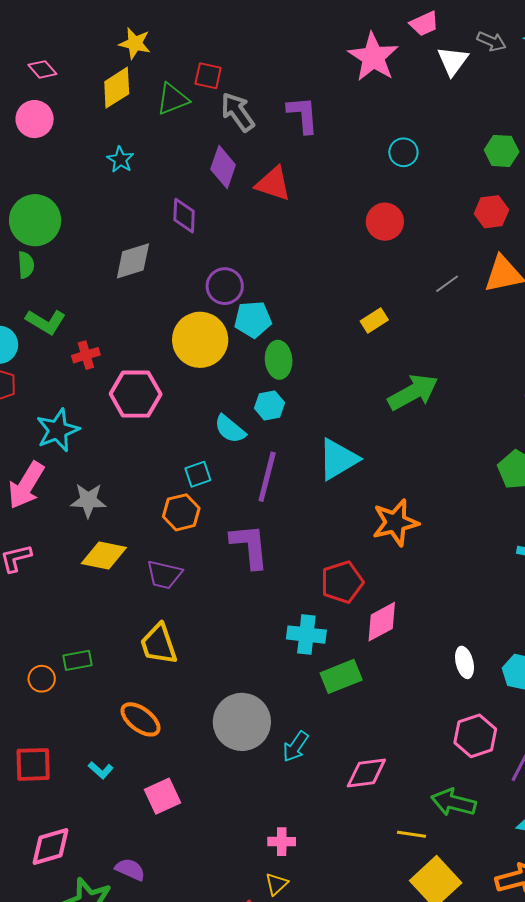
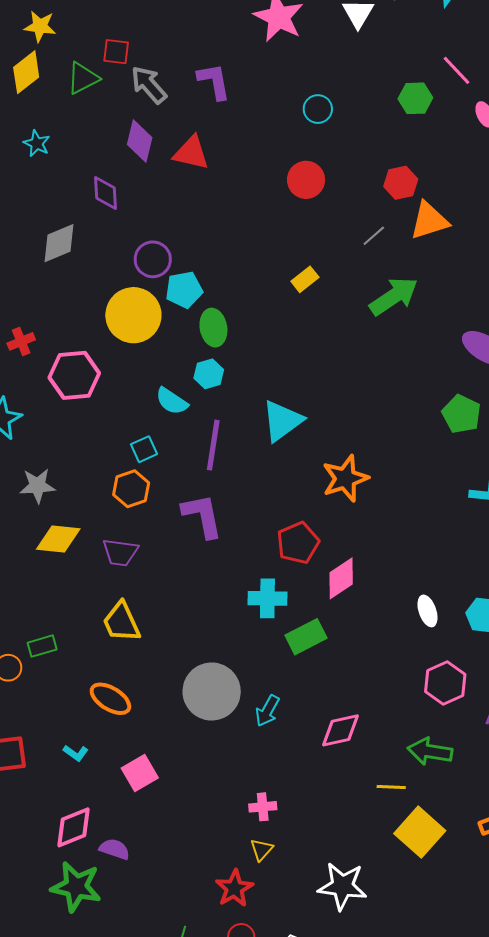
red hexagon: (491, 212) -> (401, 183), moved
green arrow: (413, 392) -> (394, 296), moved
pink diamond: (51, 847) -> (74, 827), moved

